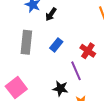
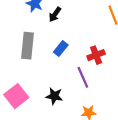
red cross: (88, 51) -> (96, 55), turned 35
black star: (60, 88) -> (54, 96), moved

